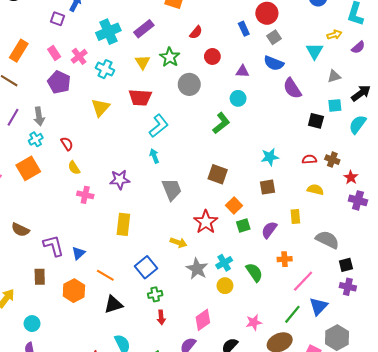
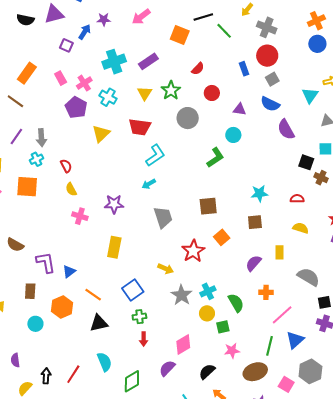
purple pentagon: (59, 82) -> (76, 107), moved
cyan arrow: (154, 156) -> (149, 184), turned -104
brown cross: (332, 160) -> (321, 178), moved
orange square: (28, 168) -> (27, 187), turned 30
brown square: (218, 174) -> (208, 206), turned -30
green square: (243, 225) -> (223, 327), moved
green line: (292, 314) -> (269, 346), turned -30
cyan circle: (32, 324) -> (35, 324), moved

